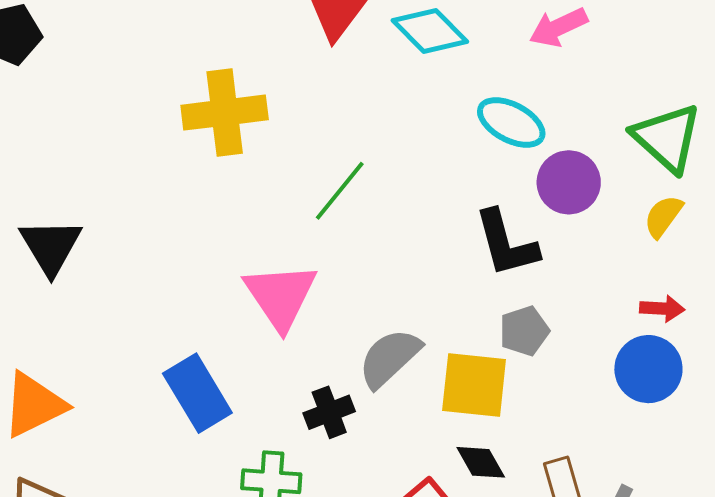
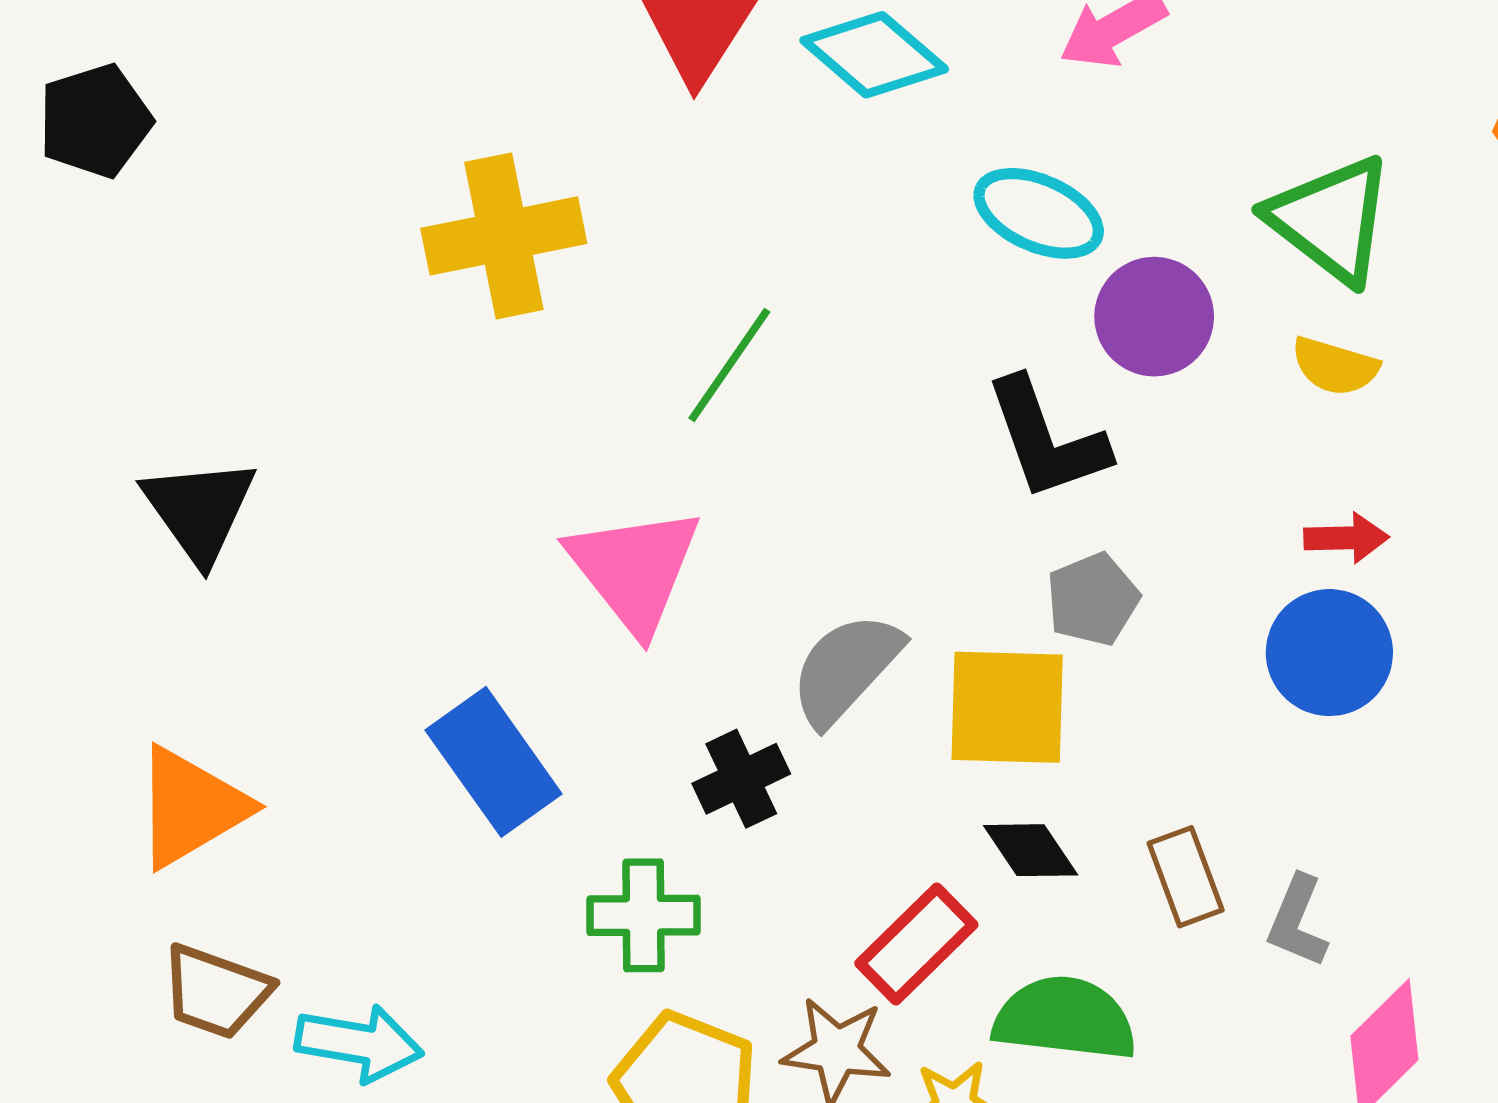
yellow semicircle: (663, 216) -> (1335, 366), turned -105

